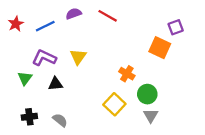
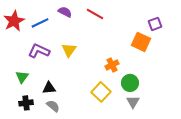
purple semicircle: (74, 14) -> (65, 12), turned 48
red star: (16, 24) -> (14, 21), size x1.5
orange cross: (127, 74) -> (112, 65), turned 32
green triangle: (25, 78) -> (22, 77), moved
black triangle: (55, 84) -> (49, 88), moved

